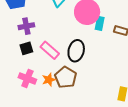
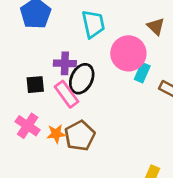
purple cross: (26, 26) -> (65, 63), moved
black ellipse: (76, 51) -> (82, 79), moved

